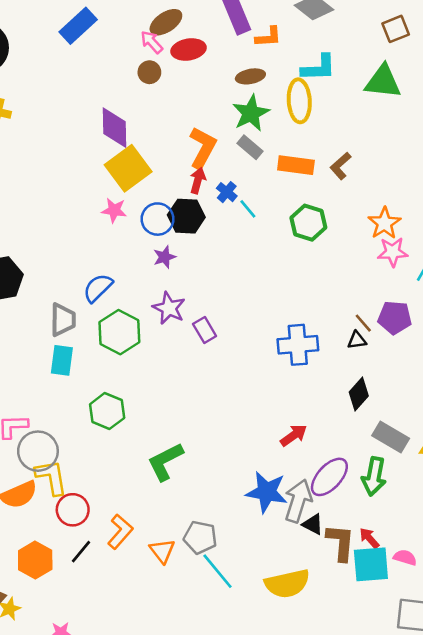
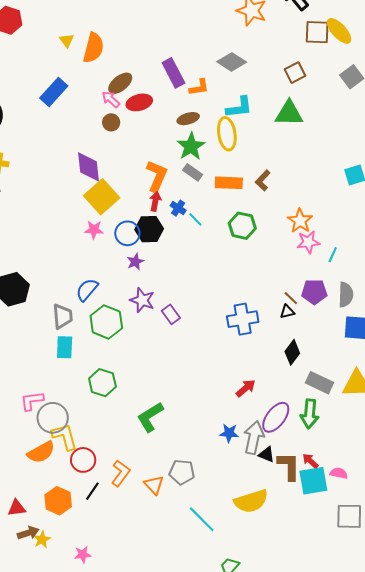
blue star: (267, 492) -> (229, 433), size x0.6
cyan line: (218, 571) -> (202, 519), moved

